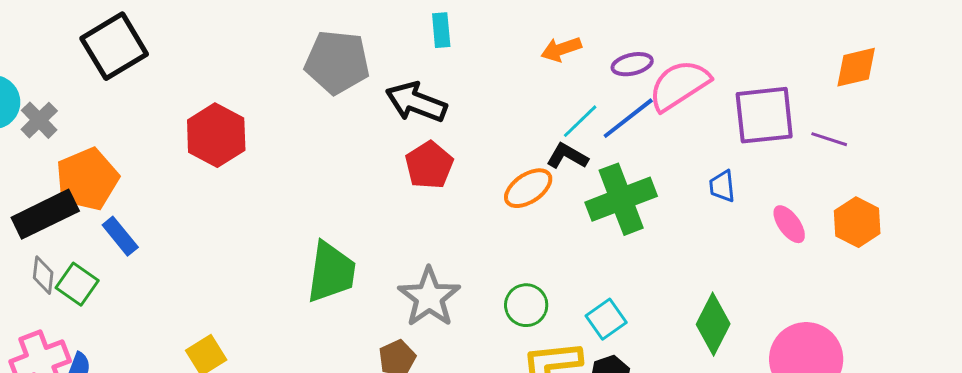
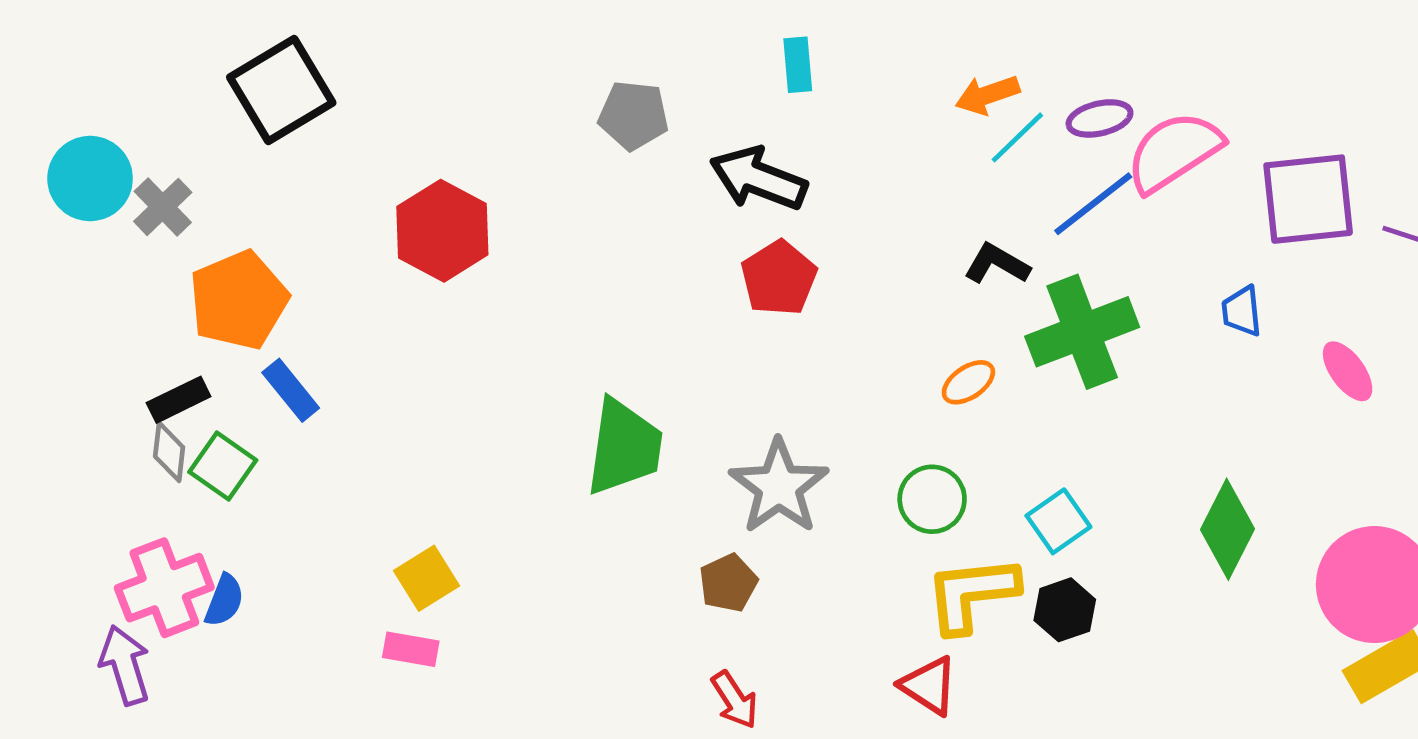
gray pentagon: (337, 62) -> (634, 115), size x0.7
cyan line: (580, 121) -> (1017, 137), moved
orange ellipse: (528, 188) -> (968, 382), moved, size x0.7
black rectangle: (45, 214) -> (179, 400), moved, size x0.6

